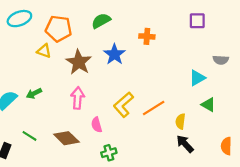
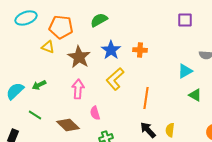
orange cross: (147, 36) -> (140, 50), moved
yellow L-shape: (123, 105) -> (115, 79), moved
orange line: (154, 108) -> (146, 98), turned -50
yellow semicircle: (180, 121) -> (170, 130), moved
green line: (30, 136) -> (35, 115), moved
black arrow: (185, 144) -> (148, 130), moved

